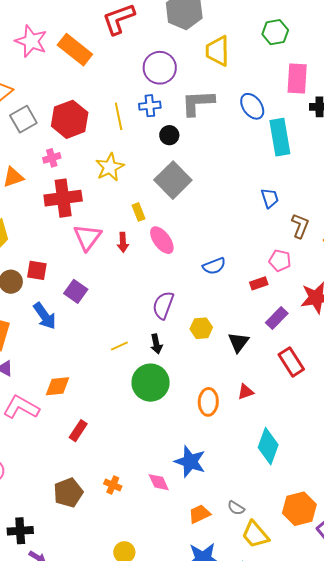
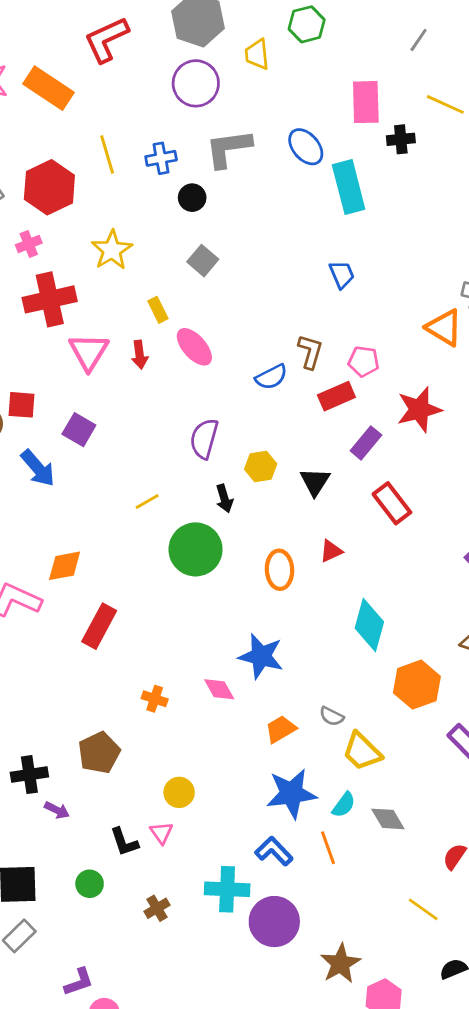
green hexagon: (275, 32) -> (307, 24), moved
yellow trapezoid: (218, 51) -> (257, 54), moved, size x0.7
purple circle: (160, 68) -> (196, 83), moved
yellow line: (119, 116) -> (107, 154), moved
gray square: (173, 180) -> (203, 261), size x0.6
brown L-shape: (300, 226) -> (310, 352), moved
red rectangle: (259, 283) -> (336, 396), size x1.4
black arrow: (156, 344) -> (224, 499), moved
red rectangle: (78, 431) -> (99, 626), size x1.4
brown pentagon: (68, 493) -> (99, 753), moved
orange hexagon: (299, 509) -> (417, 685), moved

